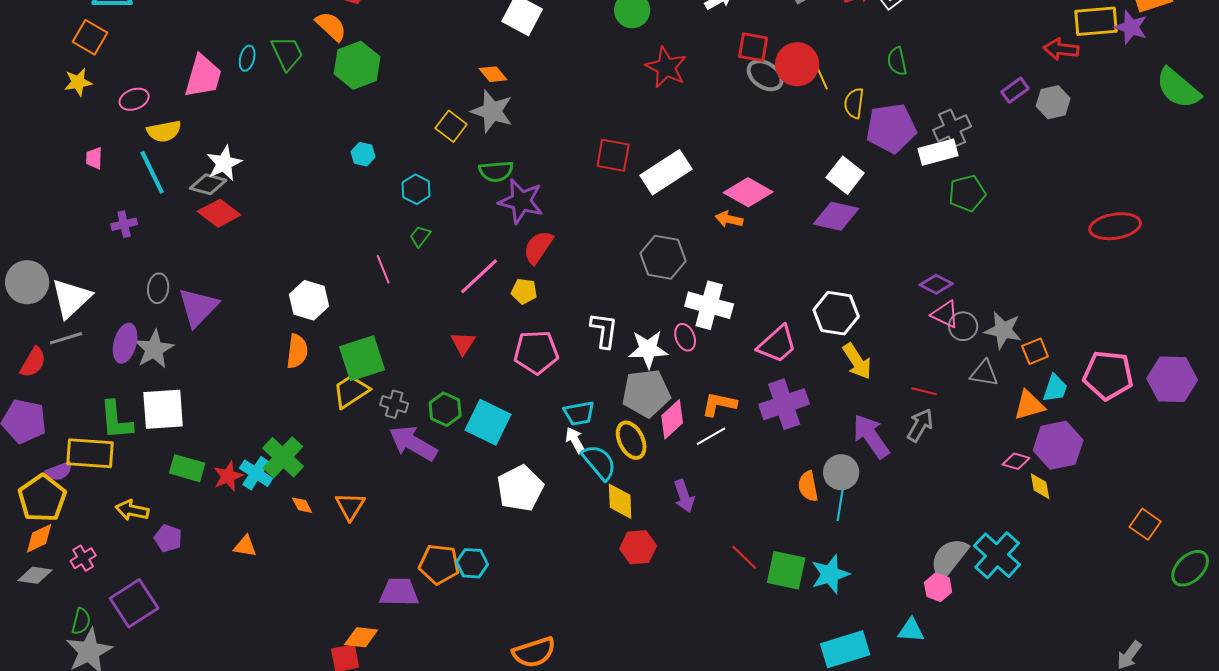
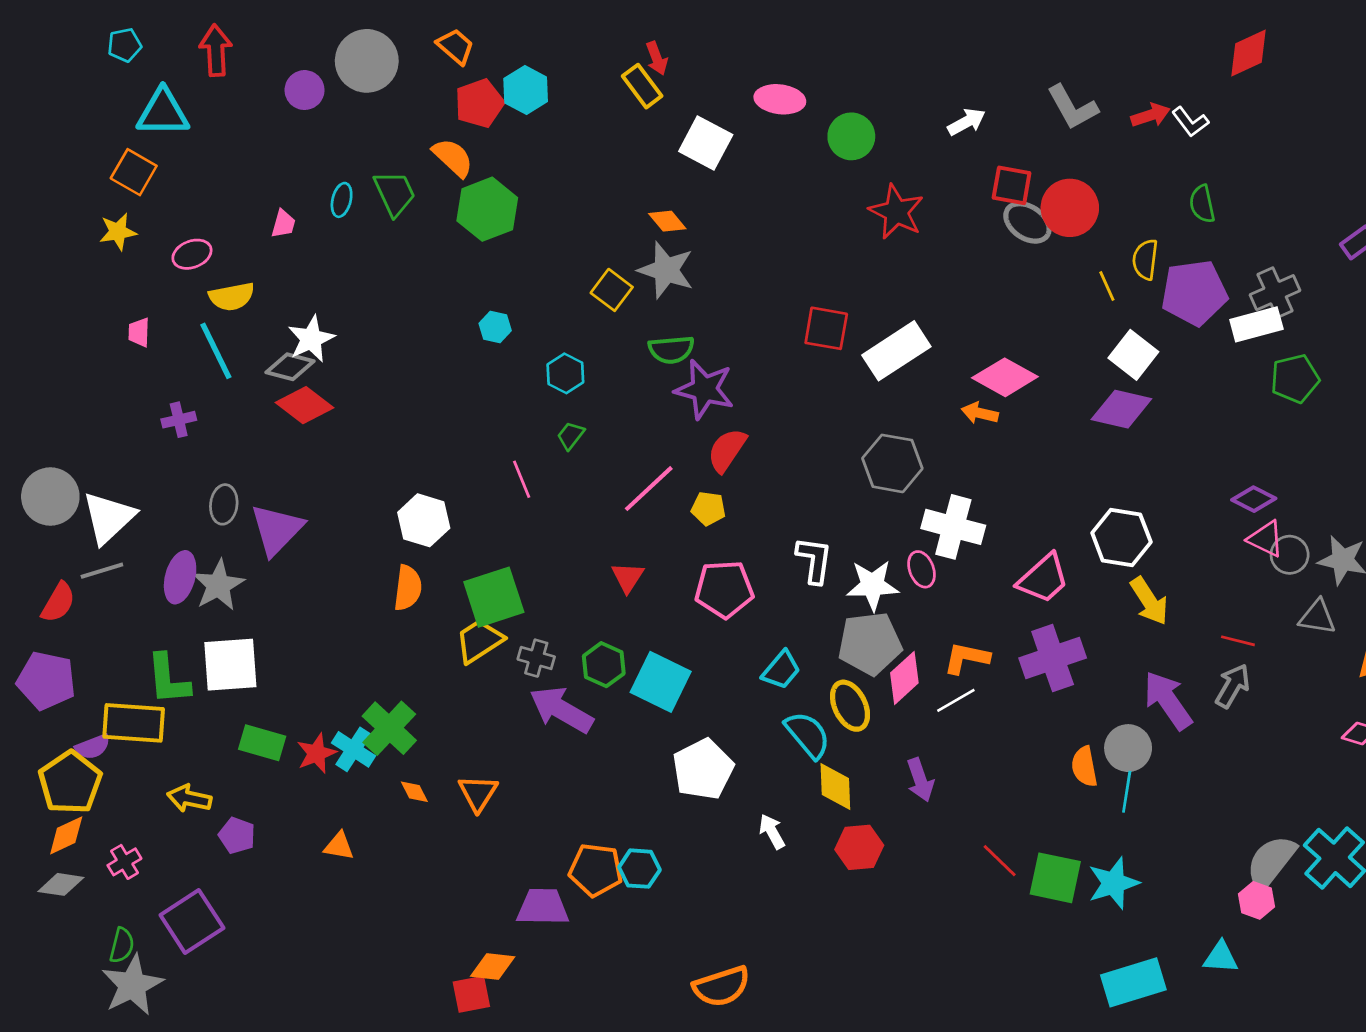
pink trapezoid: (203, 76) -> (283, 224), size x0.5
yellow line: (822, 78) -> (1107, 286), moved
cyan trapezoid: (579, 413) -> (781, 670), turned -40
white arrow: (575, 440) -> (772, 831), moved

